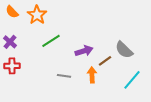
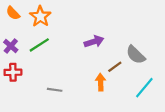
green line: (51, 41) -> (39, 45), moved
purple arrow: (84, 51) -> (94, 42), moved
gray line: (64, 76) -> (55, 90), moved

